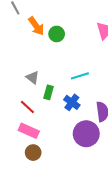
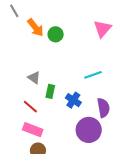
cyan line: (80, 76) -> (93, 75), moved

